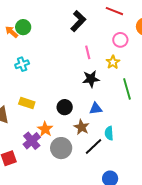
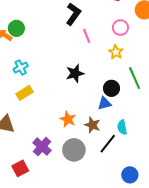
pink line: (88, 52) -> (87, 36), moved
black star: (91, 79) -> (75, 73), moved
yellow rectangle: (27, 103) -> (25, 93), moved, turned -42
black circle: (65, 107) -> (112, 88), moved
orange star: (45, 129) -> (68, 119), moved

